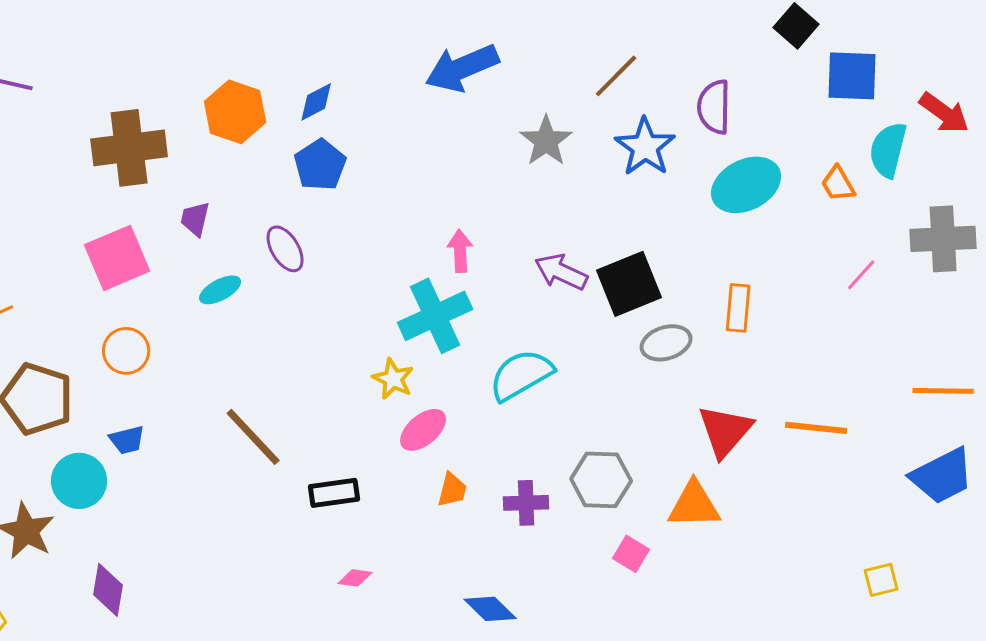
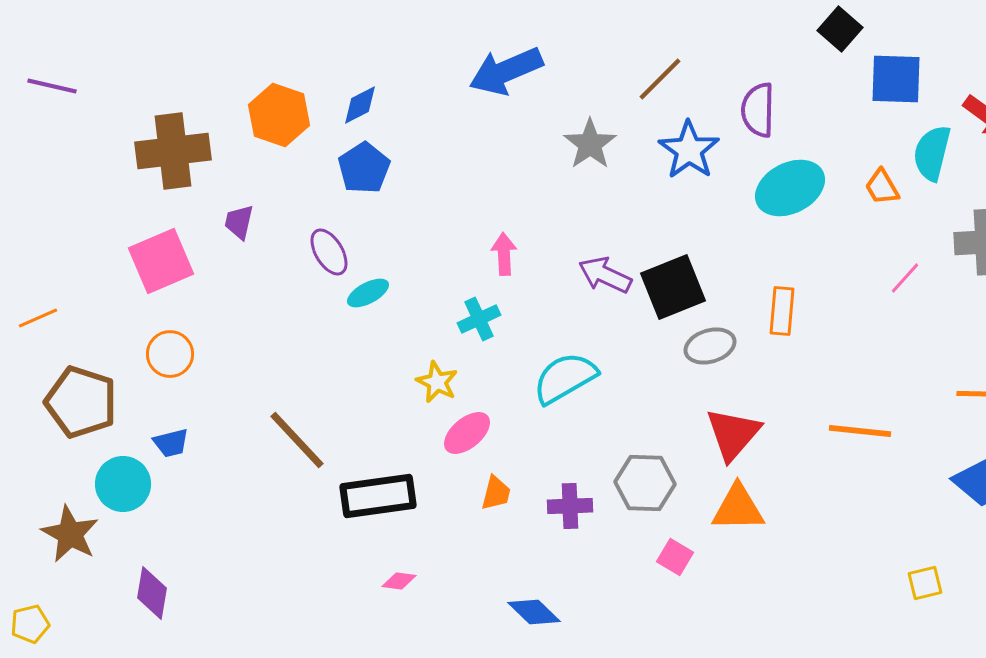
cyan ellipse: (220, 290) -> (368, 293), moved
cyan cross: (435, 316) -> (479, 319), size x0.6
red triangle: (725, 431) -> (733, 434), moved
black rectangle: (334, 493) -> (378, 496), size x1.5

